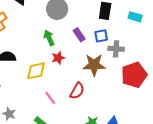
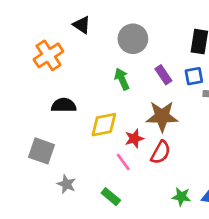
red star: (58, 58) -> (134, 138), moved
brown star: (94, 65) -> (162, 116), moved

